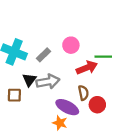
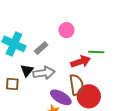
pink circle: (71, 45) -> (66, 30), moved
brown semicircle: (83, 93) -> (76, 85), size x1.5
red circle: (97, 105) -> (89, 96), size x1.5

